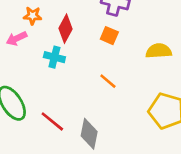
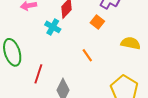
red line: (52, 121) -> (38, 74), turned 54

